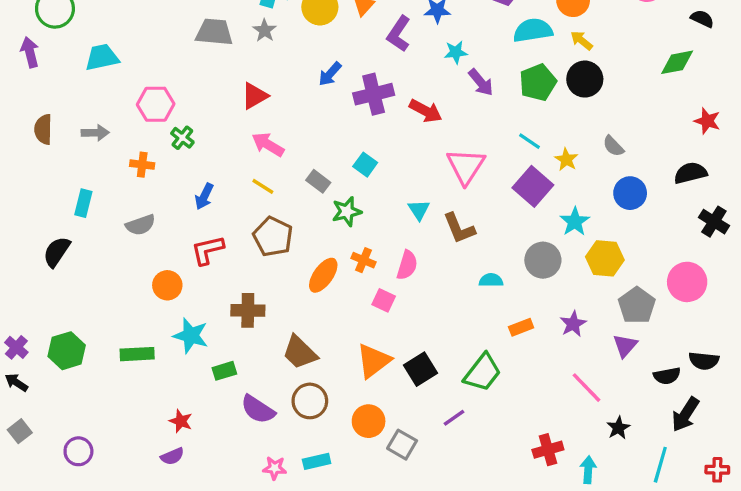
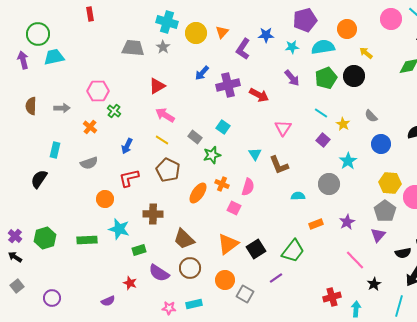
yellow arrow: (581, 40) -> (366, 53), moved
cyan star: (456, 52) -> (292, 47), moved
cyan trapezoid: (102, 57) -> (54, 57), moved
orange cross: (142, 165) -> (90, 127), turned 32
pink triangle: (466, 166) -> (283, 128), size x0.7
purple square: (533, 186) -> (323, 140), size x0.6
yellow hexagon: (605, 258) -> (390, 183), moved
red star: (181, 421) -> (130, 283), moved

